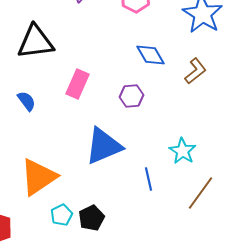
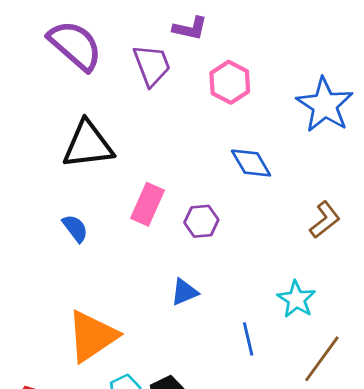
brown L-shape: (196, 71) -> (325, 220), moved
purple hexagon: (132, 96) -> (201, 221), moved
blue triangle: (104, 146) -> (184, 292), size x0.5

